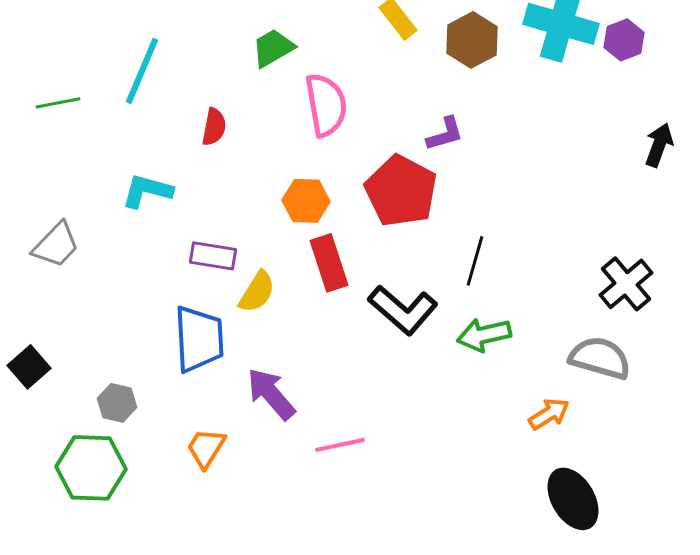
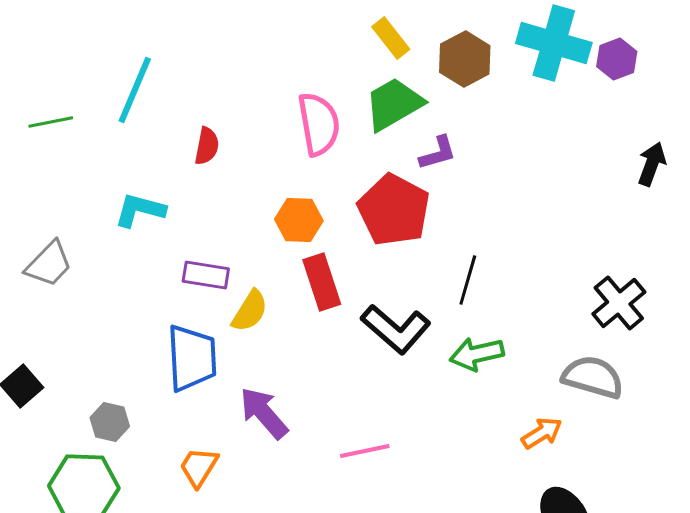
green trapezoid: (273, 48) -> (394, 104), moved, size x1.4
pink line: (340, 445) -> (365, 451), moved

